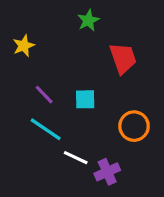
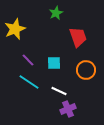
yellow star: (24, 46) -> (15, 29), size x1.5
orange circle: (134, 126) -> (86, 70), moved
white line: (76, 158) -> (59, 91), moved

